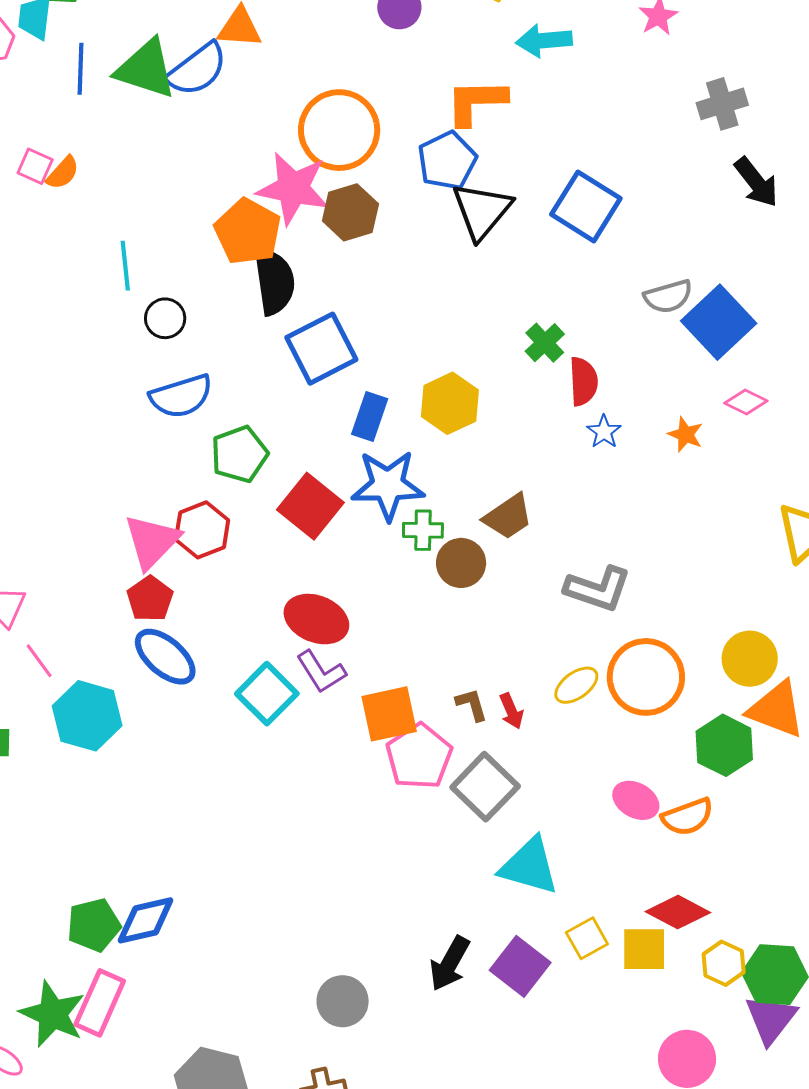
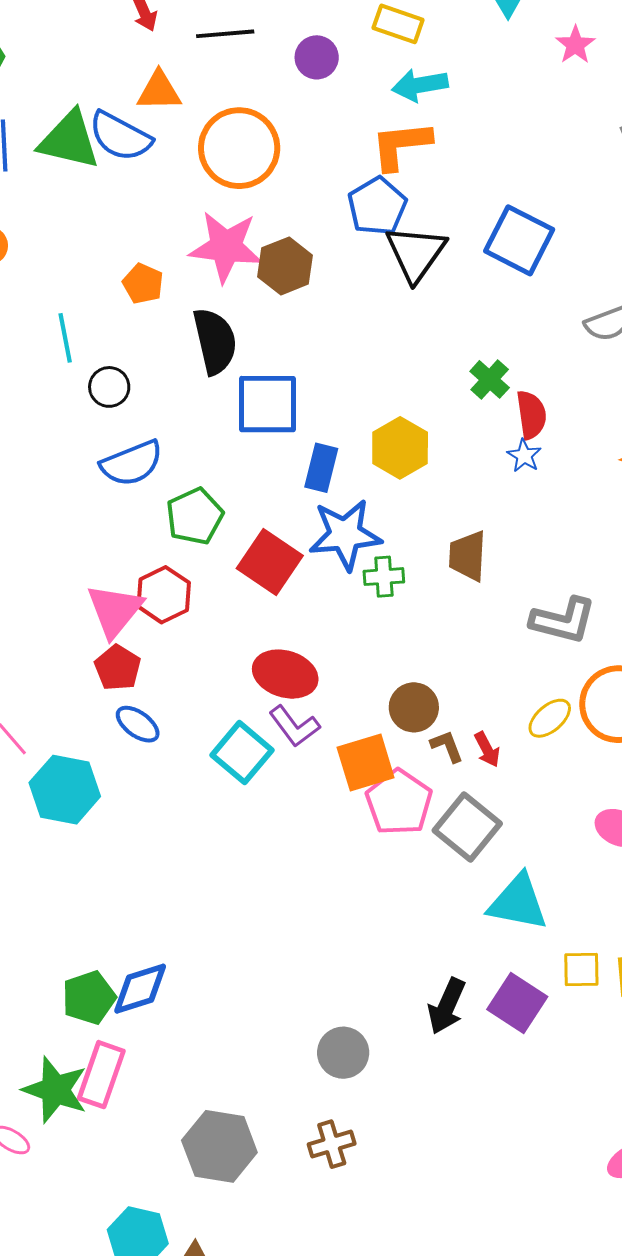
cyan arrow: (544, 41) -> (420, 85), moved
blue semicircle: (197, 69) -> (120, 136), turned 70
orange circle: (339, 130) -> (239, 148), moved
orange pentagon: (248, 232) -> (143, 284), moved, size x0.6
blue square: (321, 349) -> (268, 404), turned 32
blue star: (604, 432) -> (524, 456), moved
brown trapezoid: (508, 517) -> (468, 556), turned 132
brown circle: (461, 563) -> (414, 707), moved
blue ellipse: (165, 657) -> (138, 724), size x0.7
yellow square: (587, 938) -> (581, 969), turned 33

